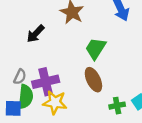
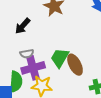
green trapezoid: (96, 48) -> (60, 58), moved
gray semicircle: (20, 77) -> (27, 54), moved, turned 56

